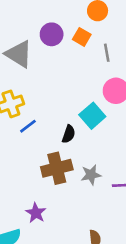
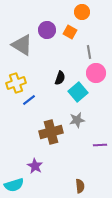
gray line: (107, 53) -> (89, 52), moved
black semicircle: (69, 134) -> (60, 78), moved
gray star: (91, 175) -> (77, 120), moved

